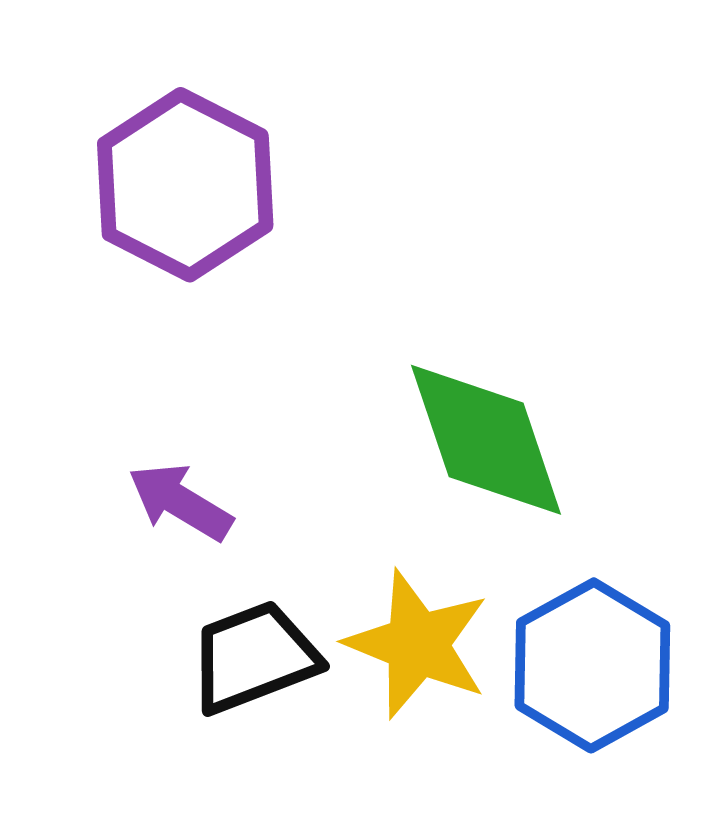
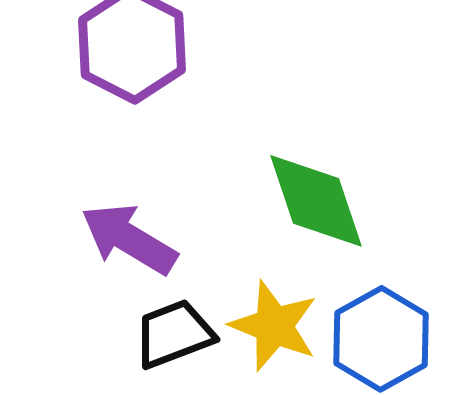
purple arrow: (180, 502) -> (129, 239), size x1.5

